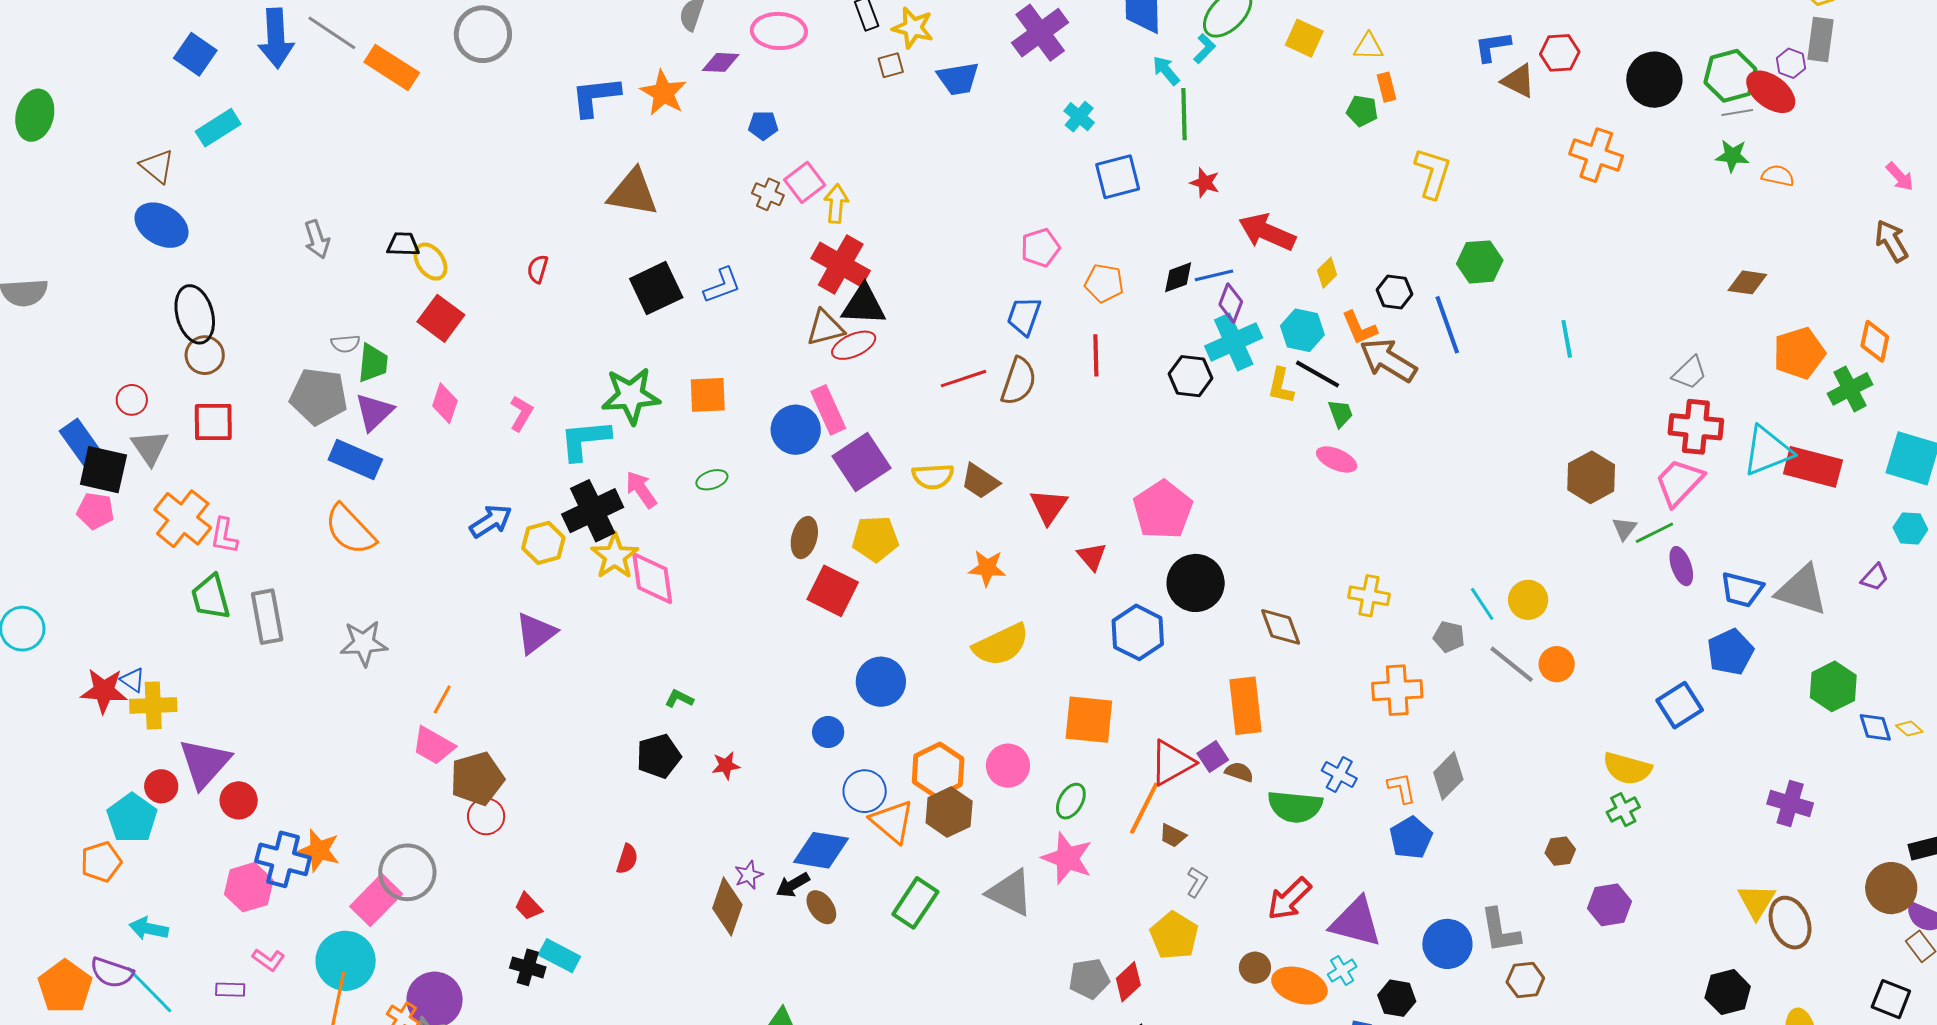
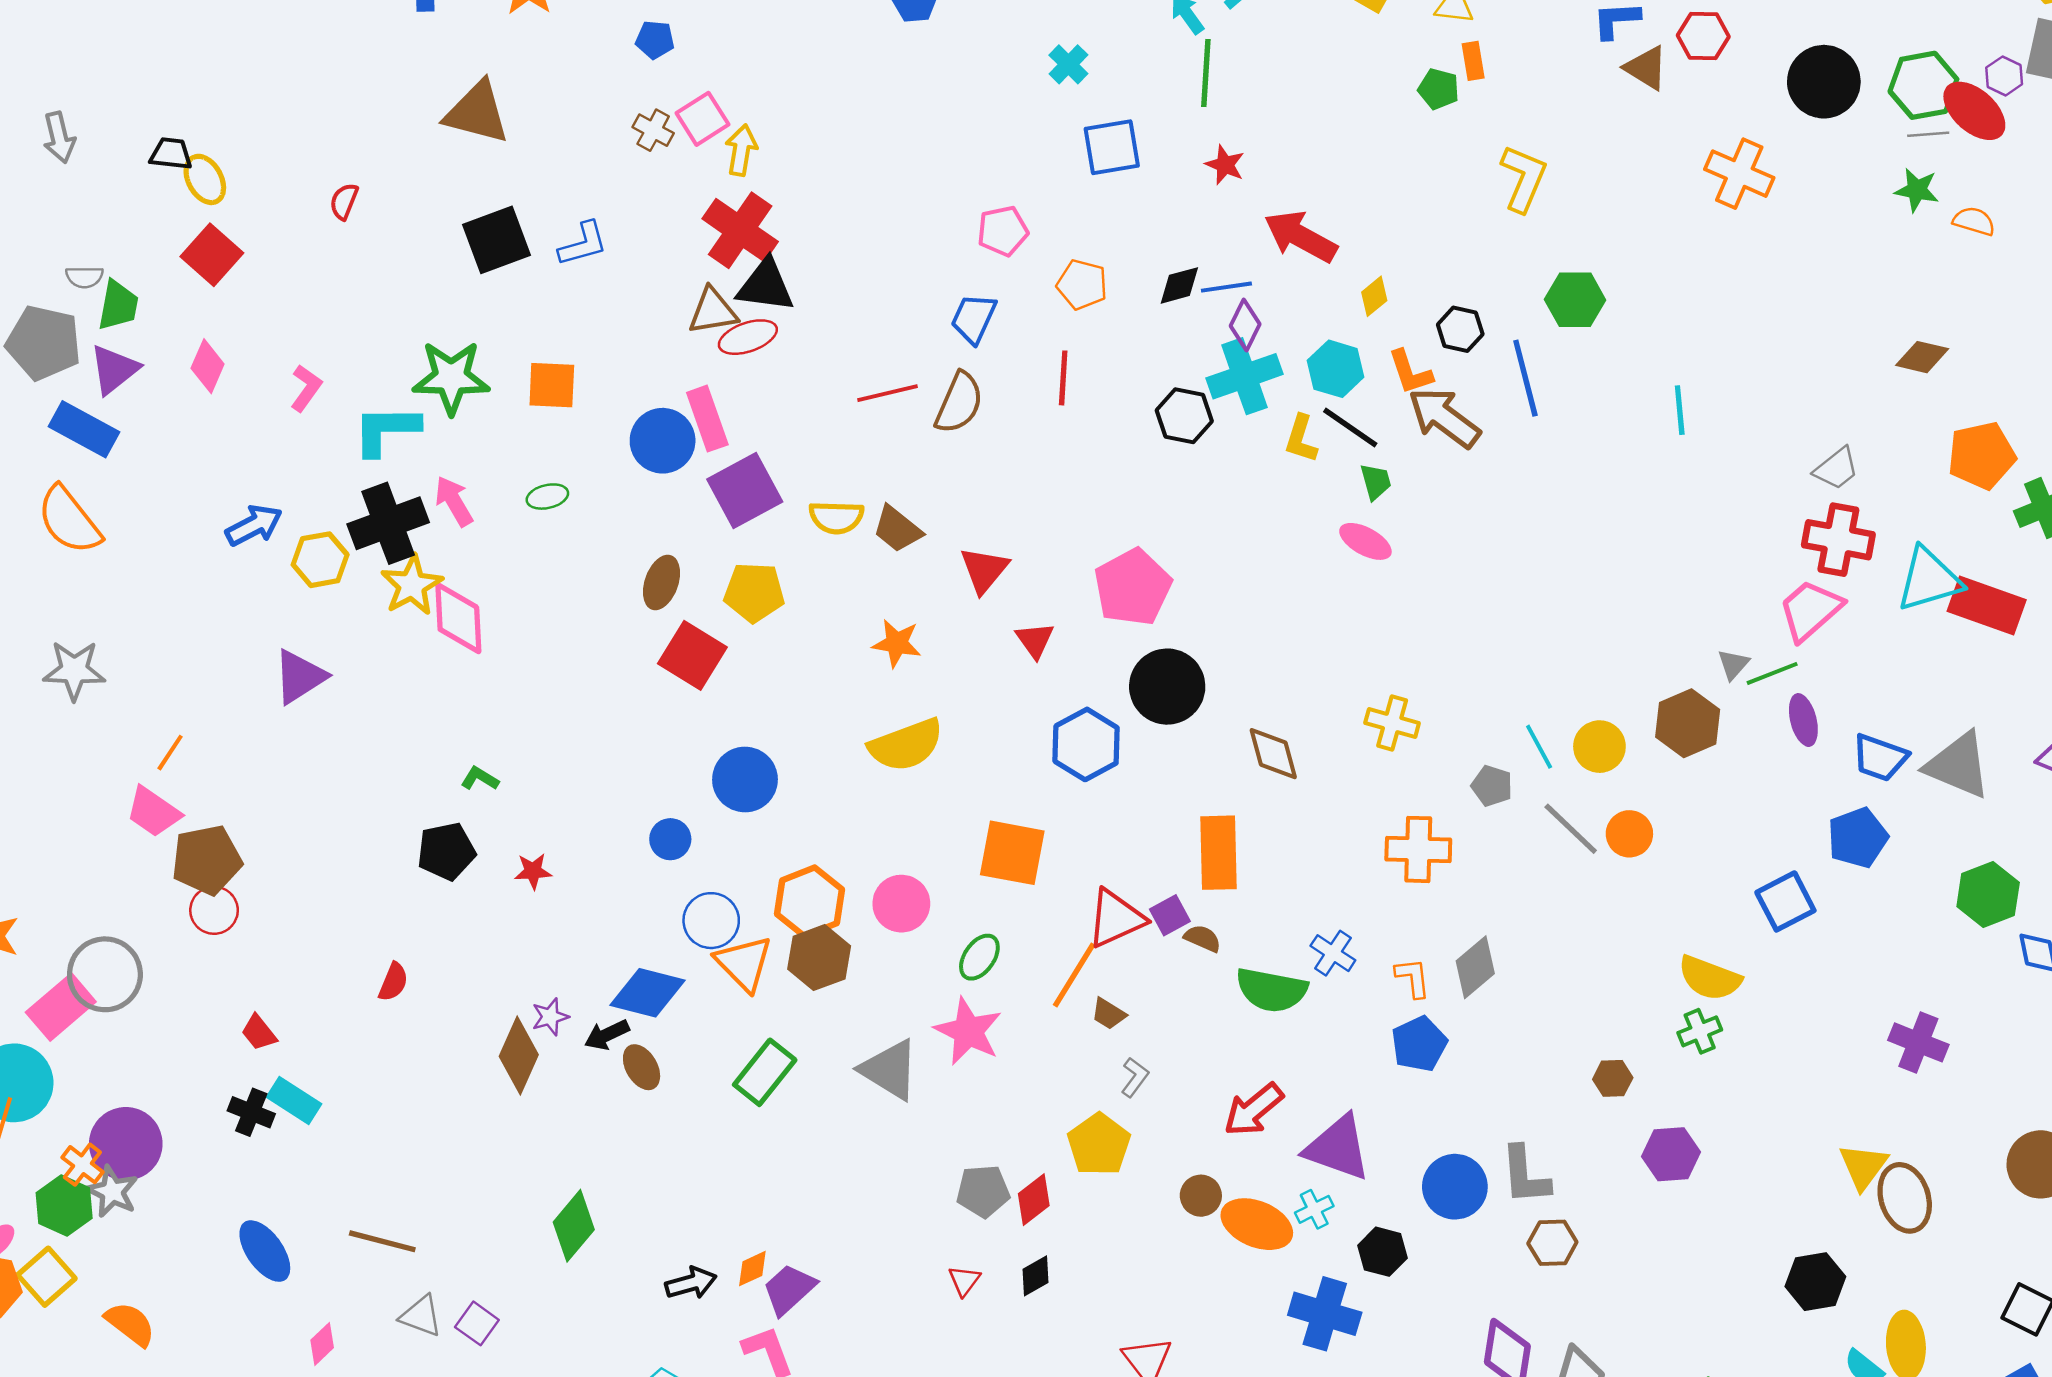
brown hexagon: (1591, 477) -> (1688, 723), moved

